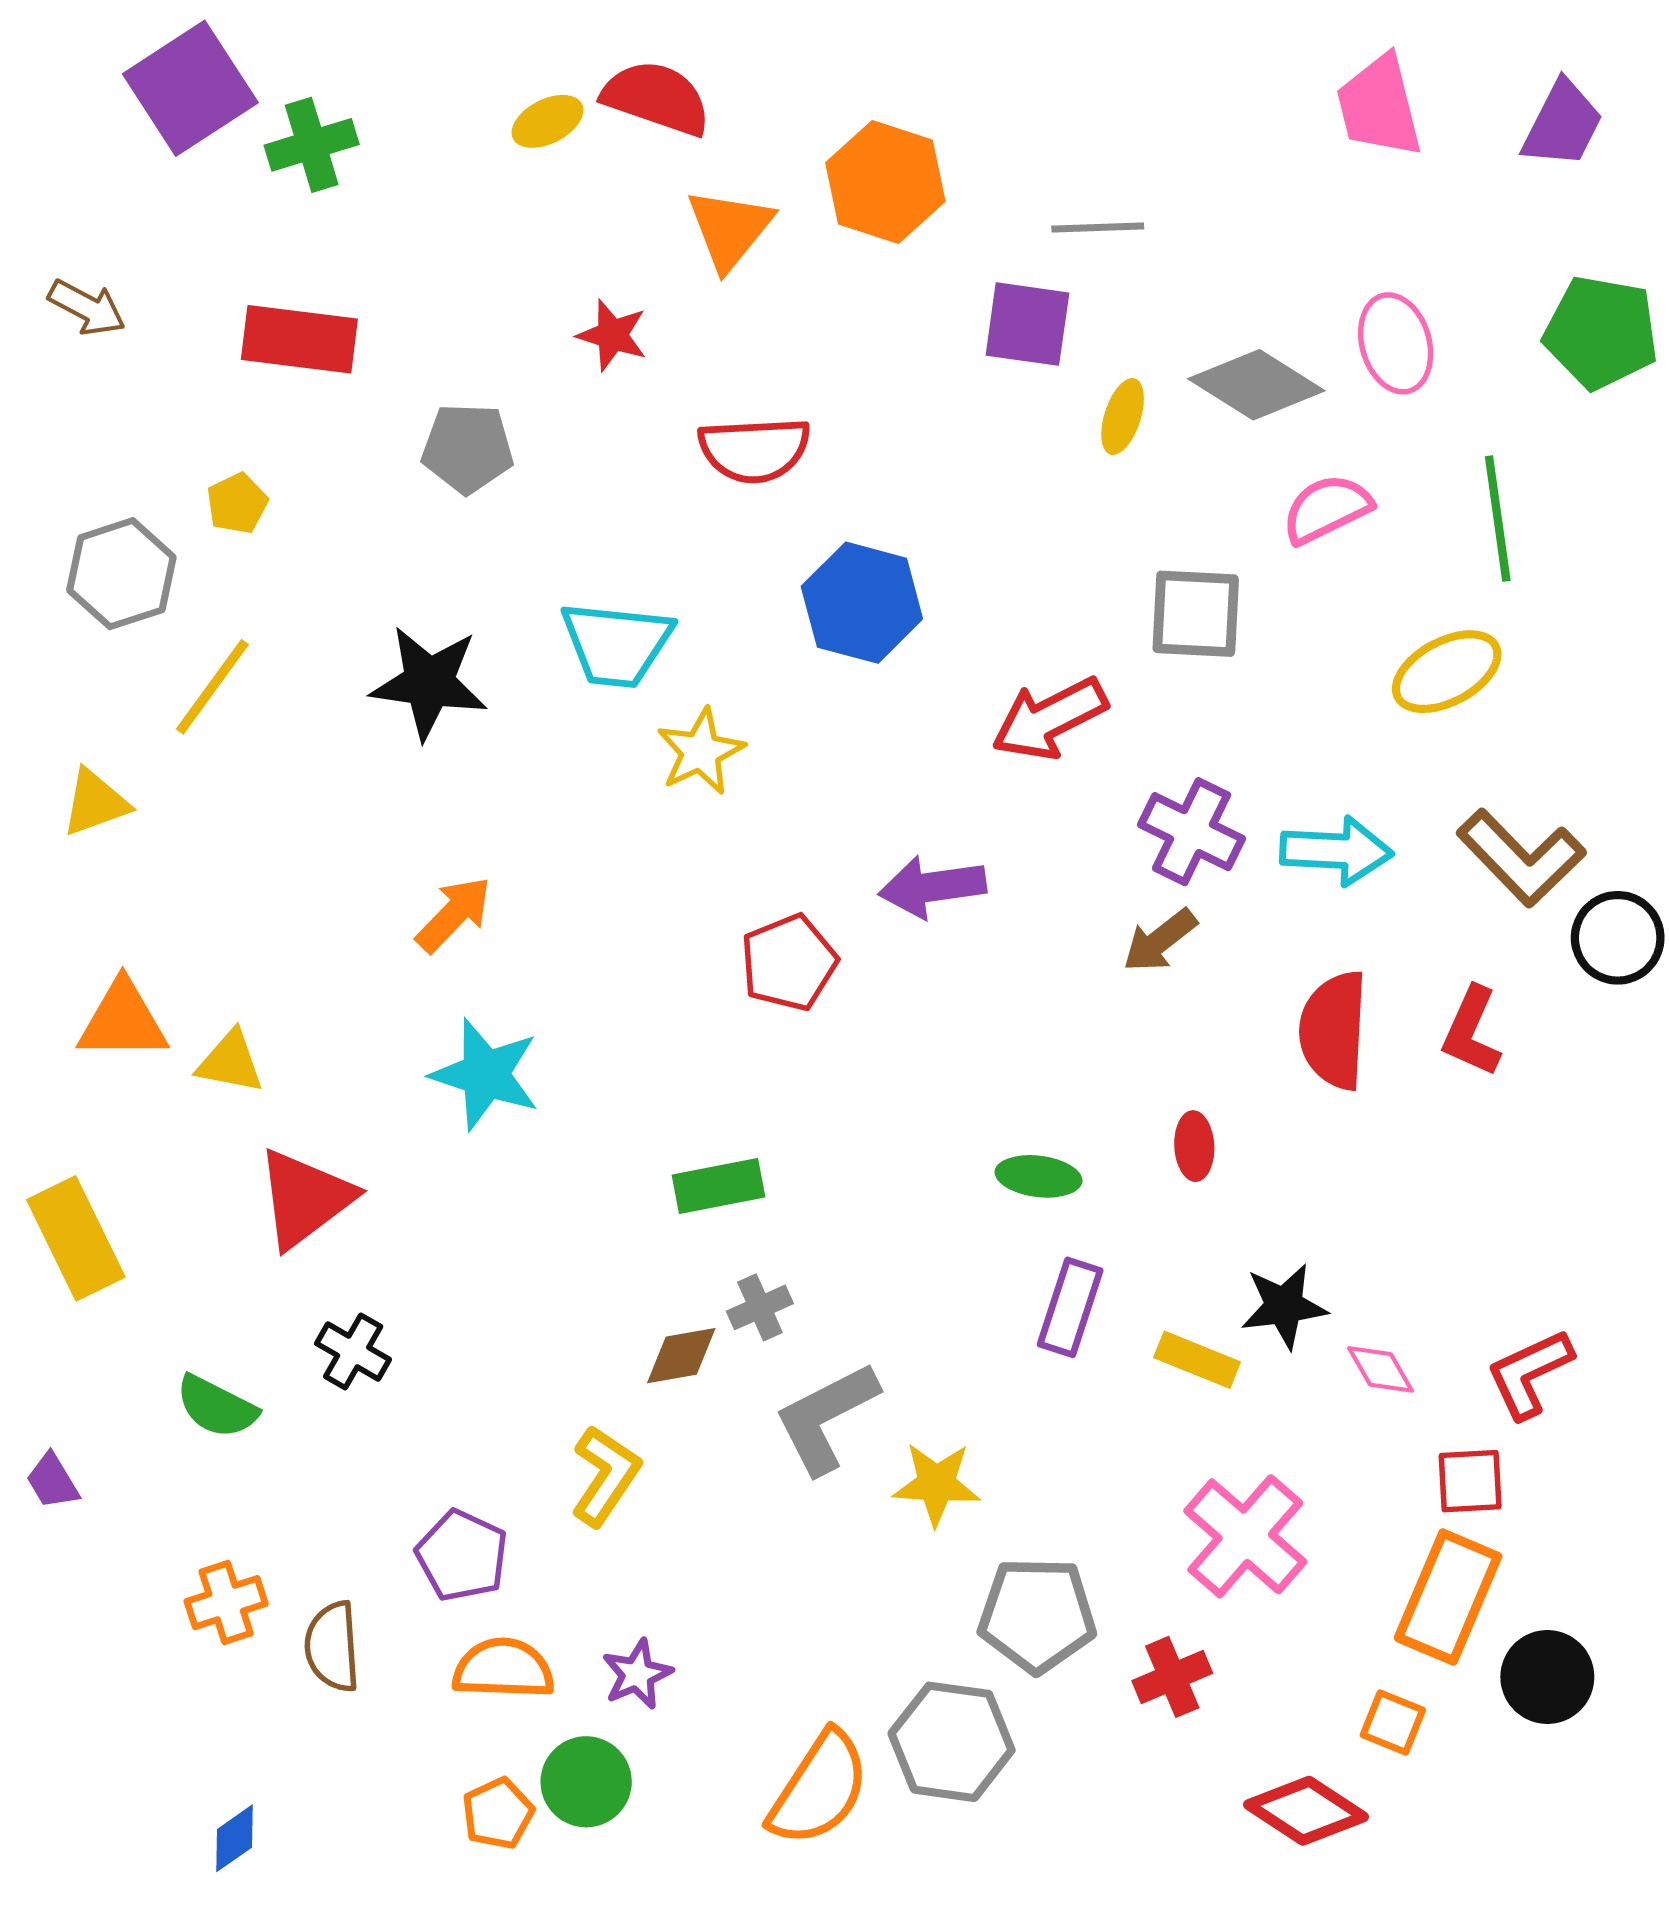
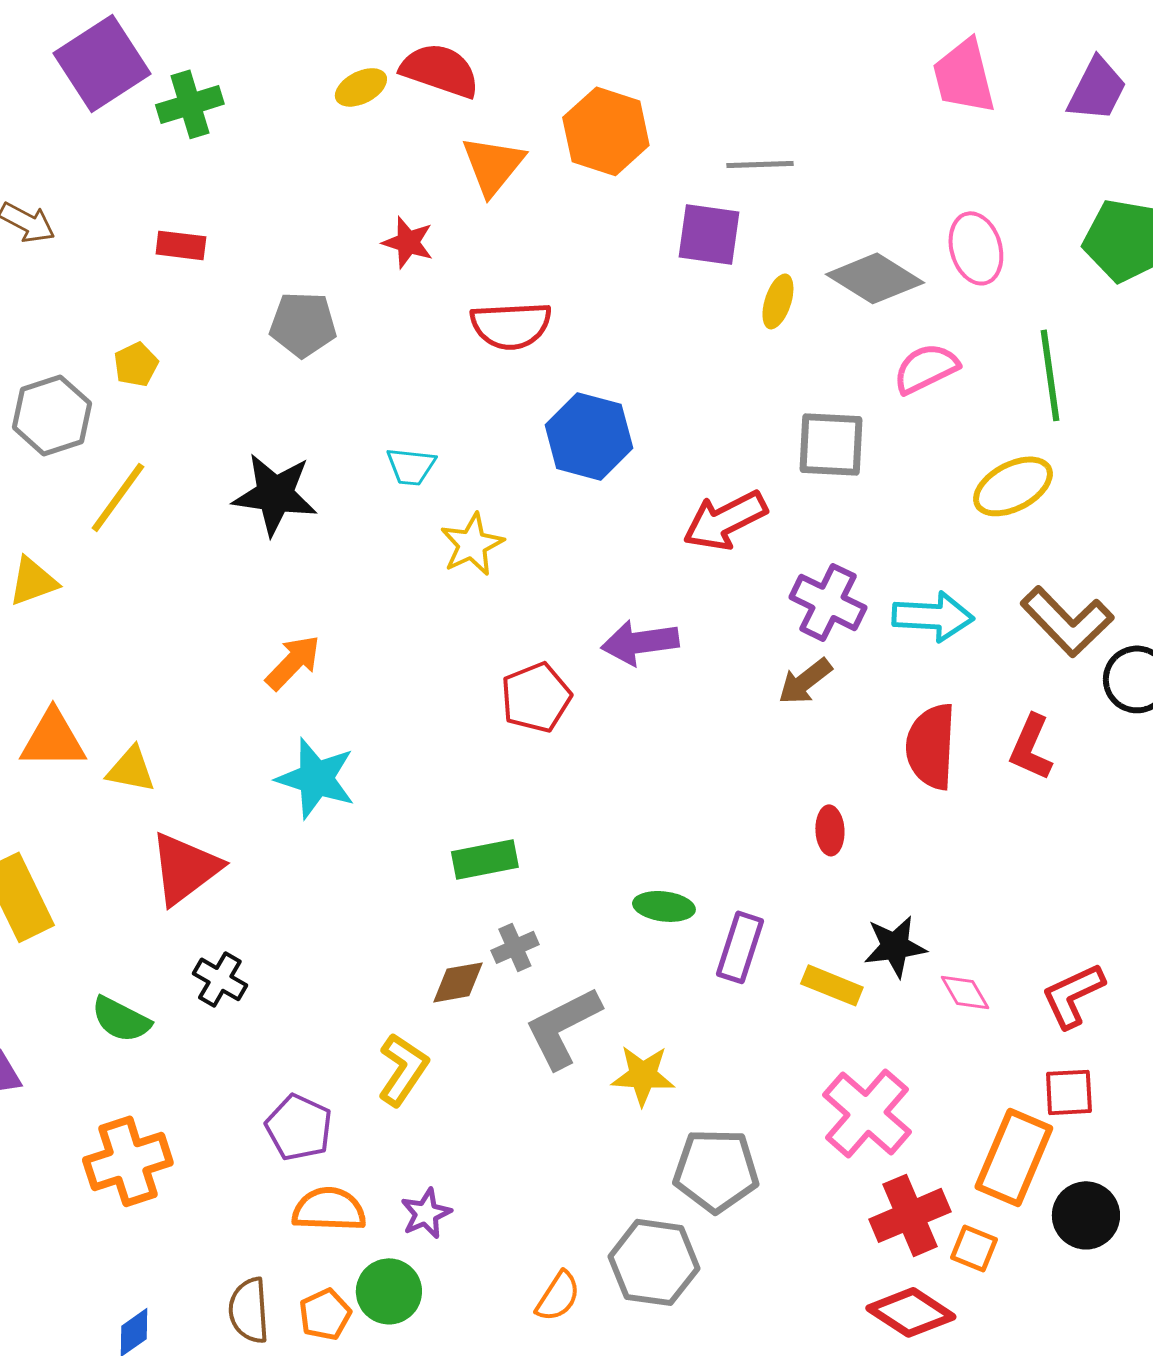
red rectangle: (299, 339) -> (181, 245), size x0.6
cyan trapezoid: (616, 644) -> (411, 466), size x0.6
green ellipse: (1038, 1176) -> (664, 906), moved
red square: (1470, 1481) -> (1069, 1092), moved
orange cross: (226, 1603) -> (128, 1161), size x1.5
brown semicircle: (332, 1647) -> (249, 1310), moved
red cross: (1172, 1677) -> (910, 1215), moved, size x1.4
orange semicircle: (819, 1789) -> (558, 1296), size x0.6

